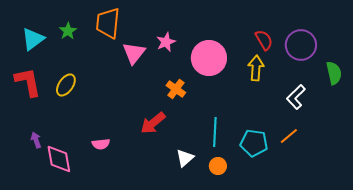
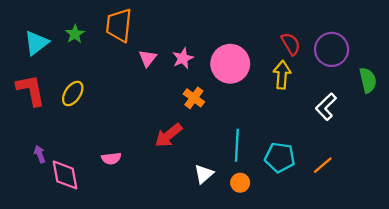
pink star: (166, 42) -> (183, 58), moved
pink triangle: (134, 53) -> (148, 58), size x0.7
orange line: (289, 136) -> (323, 165), moved

